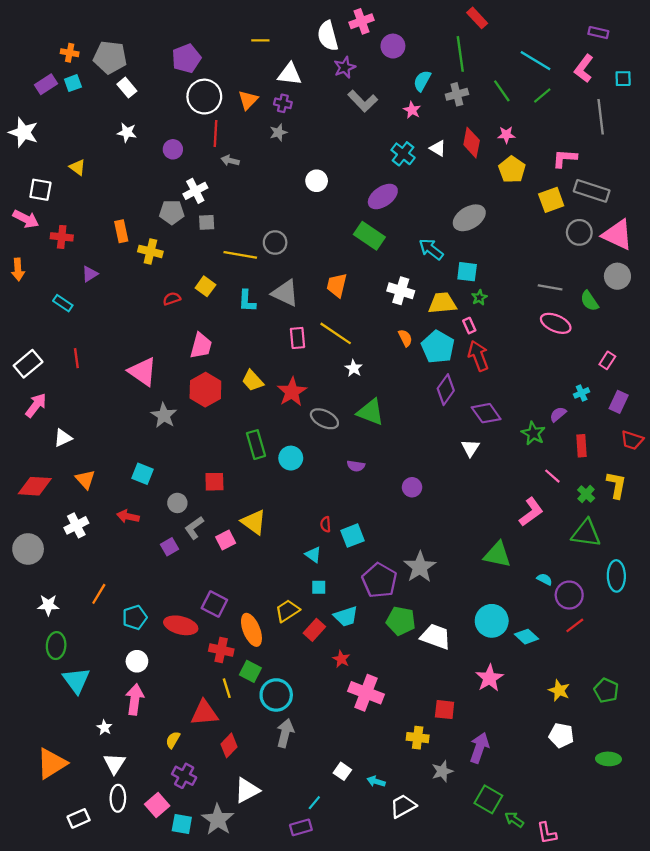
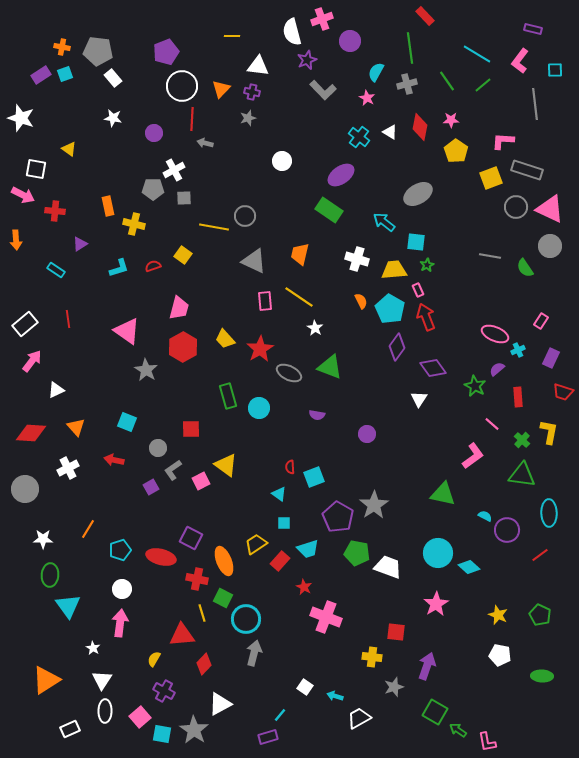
cyan L-shape: (247, 301) -> (119, 268), moved, turned -110
pink ellipse: (556, 323) -> (495, 334), moved
red line: (575, 625) -> (540, 555), moved

